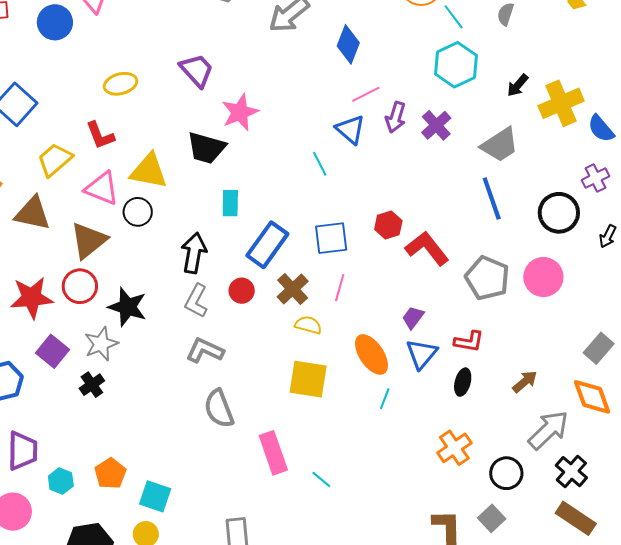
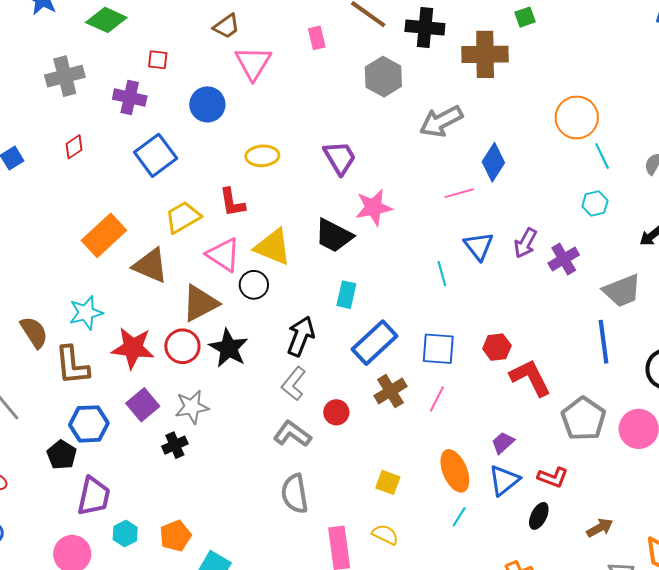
blue circle: (55, 22) -> (207, 104), moved
cyan hexagon: (456, 65) -> (595, 204), size x0.6
pink line: (366, 94) -> (459, 193), moved
red circle: (242, 291) -> (336, 412), moved
black star: (127, 307) -> (229, 348), moved
yellow semicircle: (308, 325) -> (385, 535), moved
yellow square: (308, 379) -> (388, 482), size x0.6

